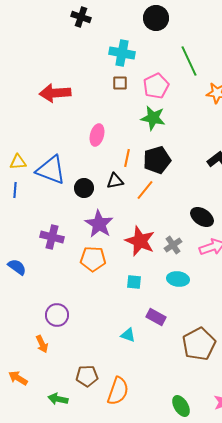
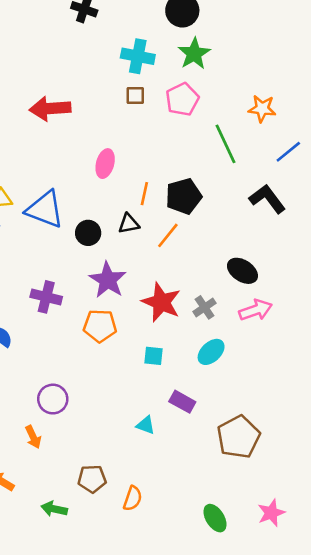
green line: (189, 61) -> (225, 144), moved
green star: (153, 118) -> (194, 54), moved, turned 30
cyan ellipse: (178, 279) -> (211, 352), turned -50
orange semicircle: (118, 391) -> (133, 498), size x0.7

